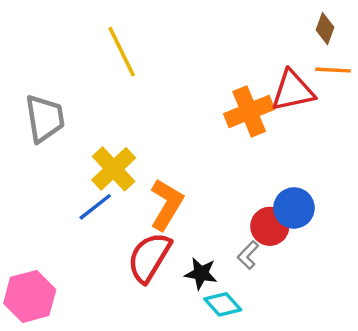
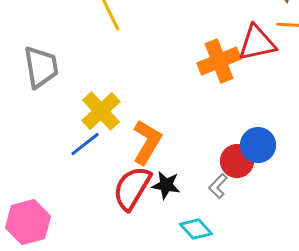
black star: (201, 273) -> (166, 185), moved

